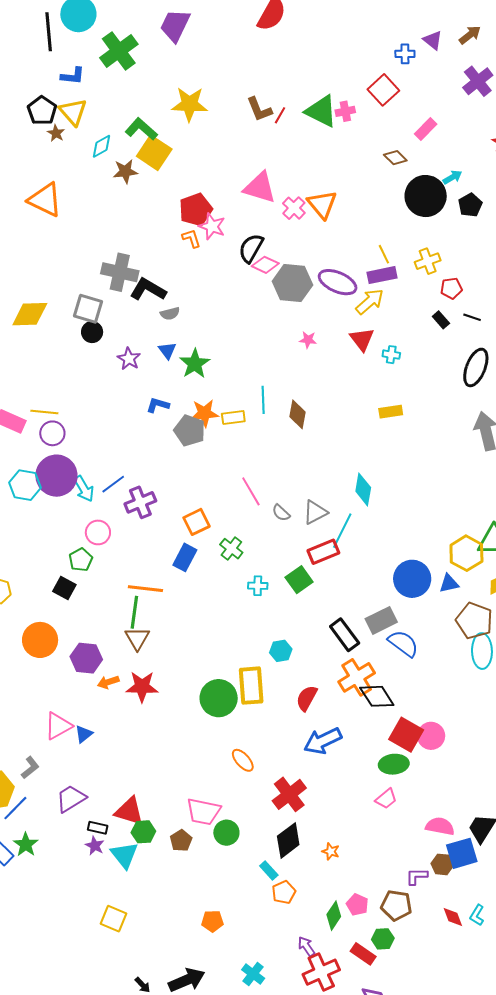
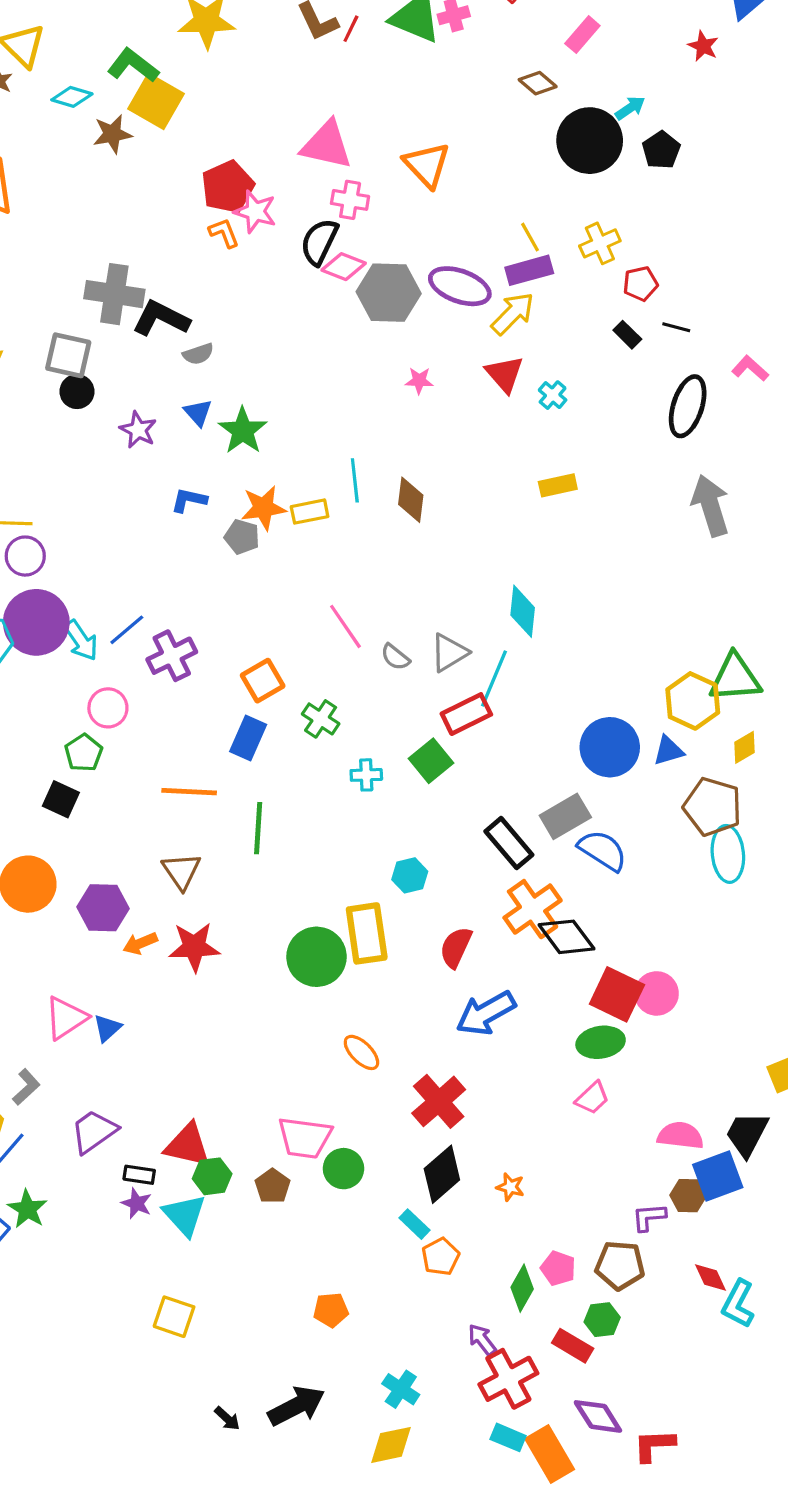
cyan diamond: (101, 146) -> (72, 97), turned 50
pink cross: (294, 208) -> (350, 200), moved, turned -30
cyan cross: (391, 355) -> (553, 395), turned 36
gray pentagon: (190, 431) -> (242, 537), size x0.7
green line: (134, 612) -> (258, 828), moved
cyan L-shape: (477, 915) -> (738, 1304), moved, size x1.4

